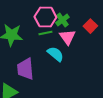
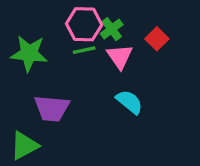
cyan semicircle: (55, 54) -> (129, 102), moved
purple trapezoid: (25, 69) -> (52, 108), turned -80

